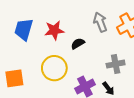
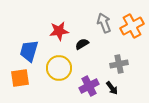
blue trapezoid: (24, 29) -> (29, 51), moved

